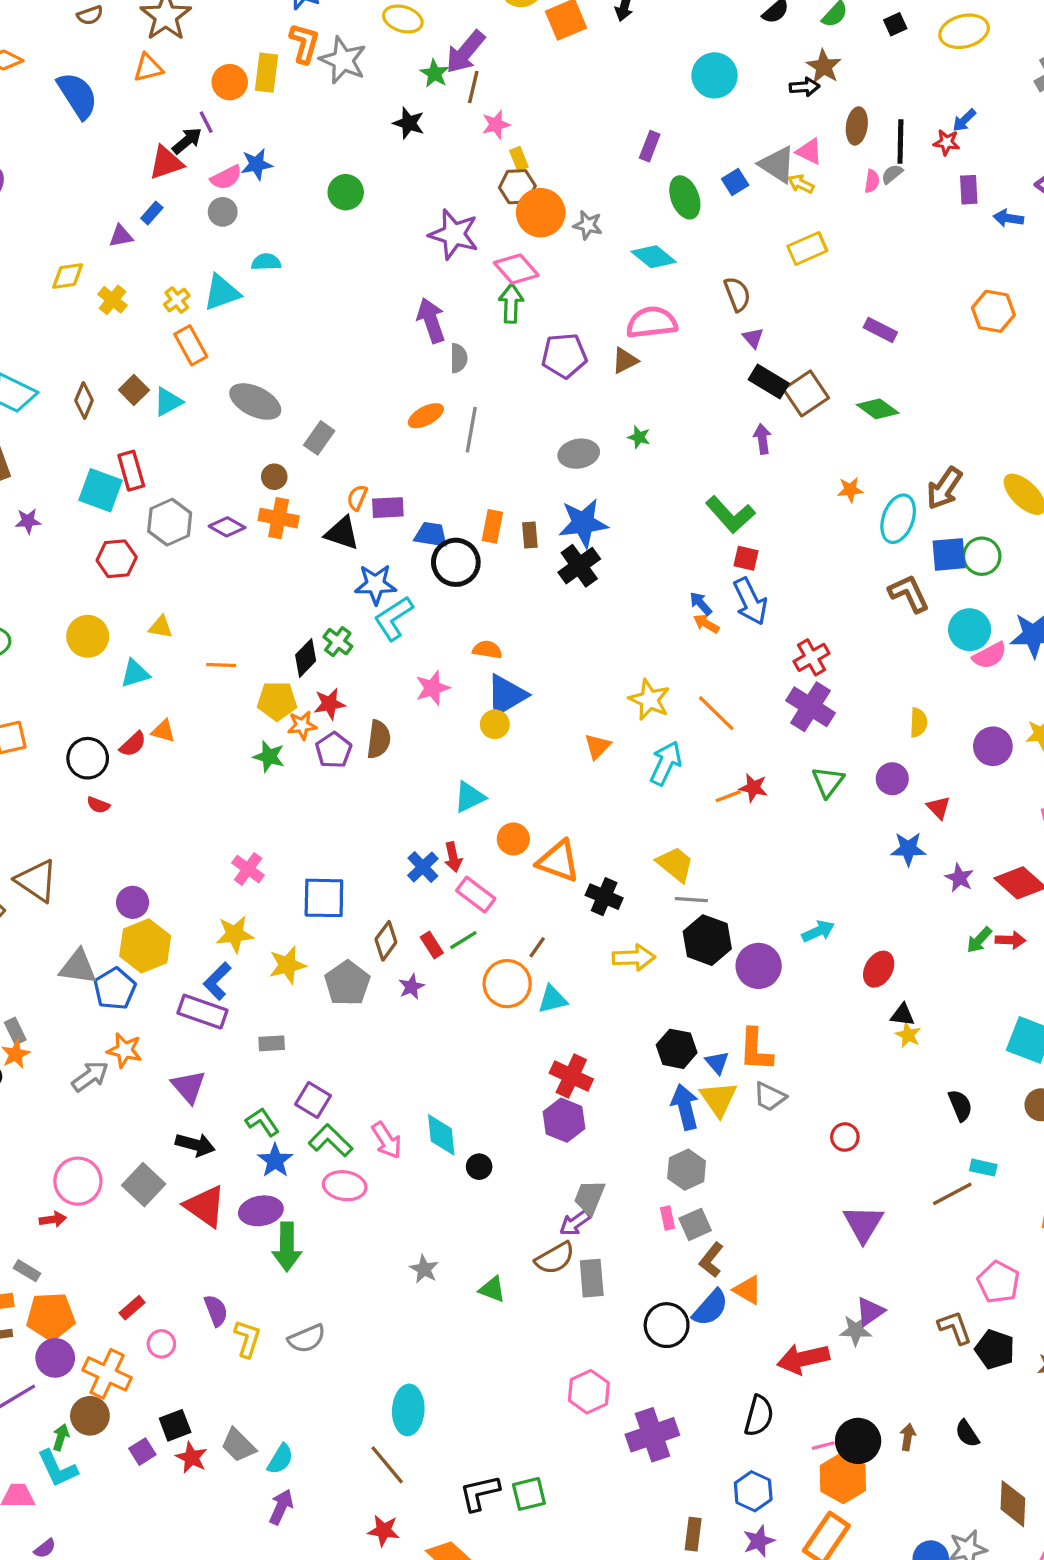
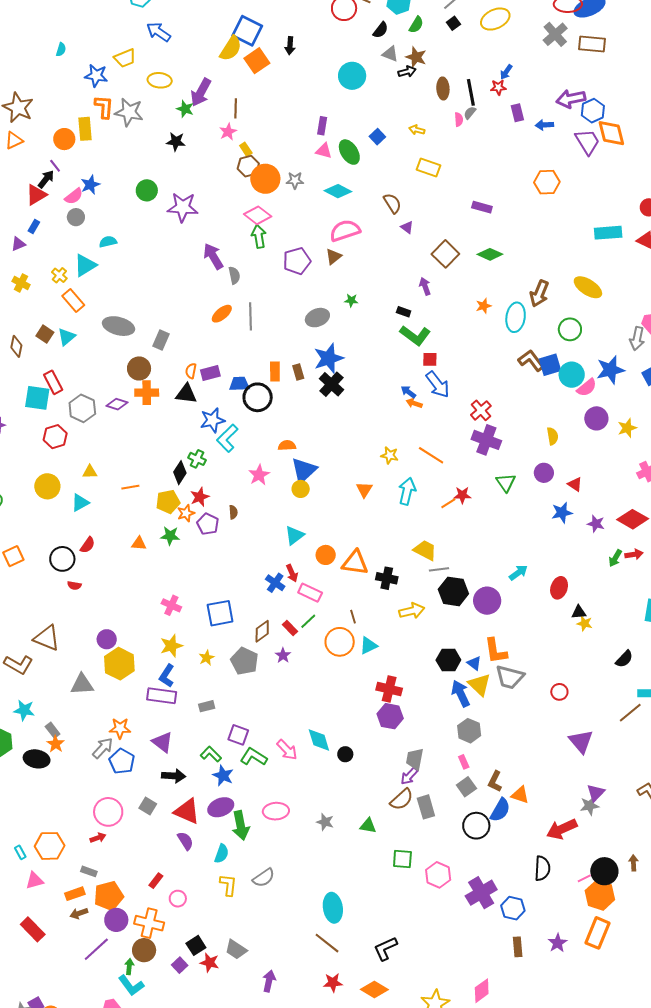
brown line: (473, 87) -> (236, 108), moved
pink triangle: (809, 151) -> (324, 151), moved
gray triangle: (777, 164) -> (390, 54), moved, size x0.7
purple star: (454, 234) -> (183, 207), moved
yellow rectangle: (807, 249) -> (428, 168), turned 55
black rectangle: (769, 382) -> (404, 312), moved, size x0.6
brown circle: (274, 477) -> (139, 368), size x1.5
blue square: (949, 554) -> (550, 365), moved
yellow star: (649, 700) -> (390, 455), size x0.7
orange triangle: (163, 731) -> (139, 543), moved
brown semicircle: (379, 739) -> (233, 512), size x0.6
purple circle: (993, 746) -> (596, 418), moved
brown diamond: (386, 941) -> (262, 631), turned 30
brown line: (537, 947) -> (353, 617), turned -40
yellow star: (287, 965) -> (206, 658), size x0.7
blue pentagon: (115, 989) -> (122, 761), moved
gray trapezoid: (770, 1097) -> (510, 677), size x1.4
black semicircle: (960, 1105) -> (624, 659), turned 78
gray square: (144, 1185) -> (148, 806), size x0.7
pink ellipse: (345, 1186) -> (276, 811), moved
gray square: (695, 1224) -> (466, 787), moved
purple semicircle: (216, 1311) -> (185, 841), moved
cyan semicircle: (280, 1459) -> (222, 854), moved
blue hexagon: (753, 1491) -> (513, 908), moved
green square: (529, 1494) -> (402, 859), moved, turned 30

